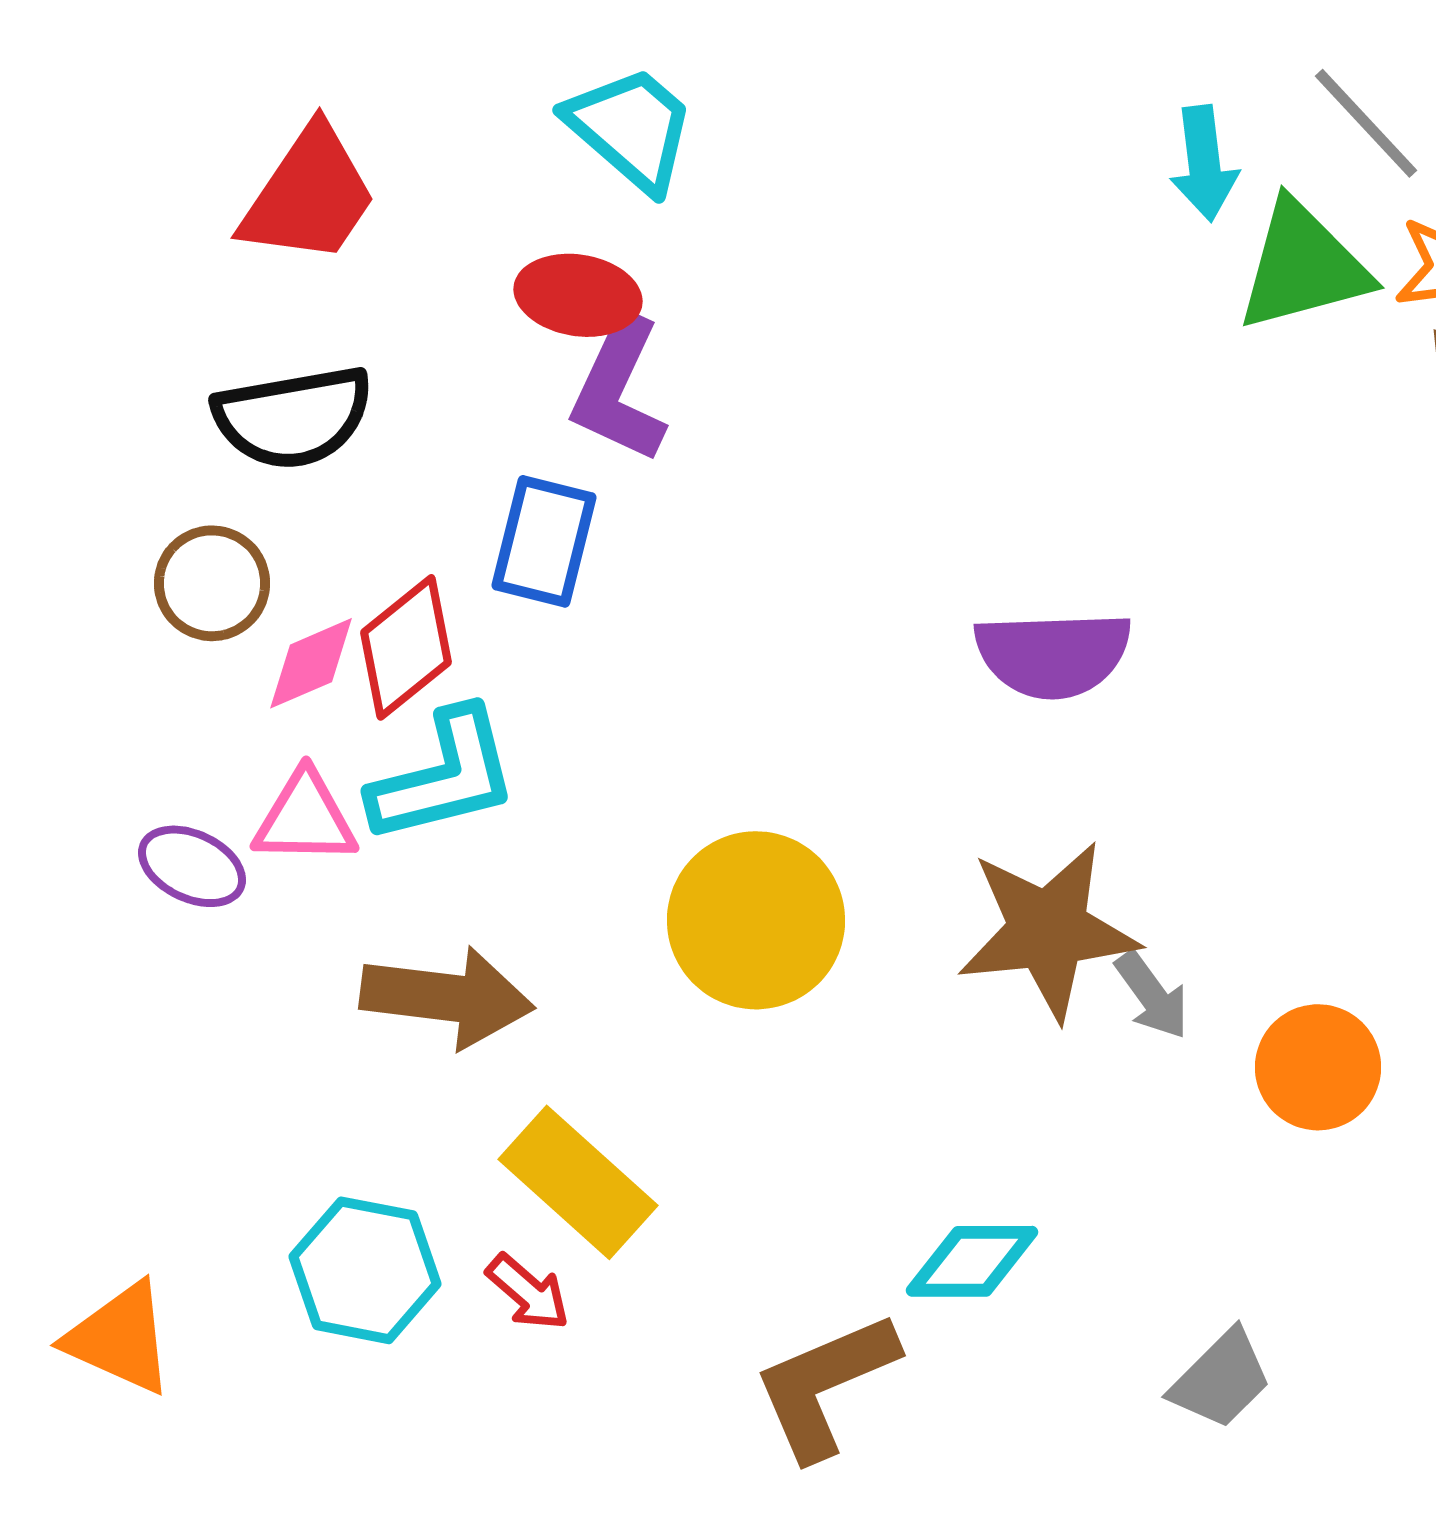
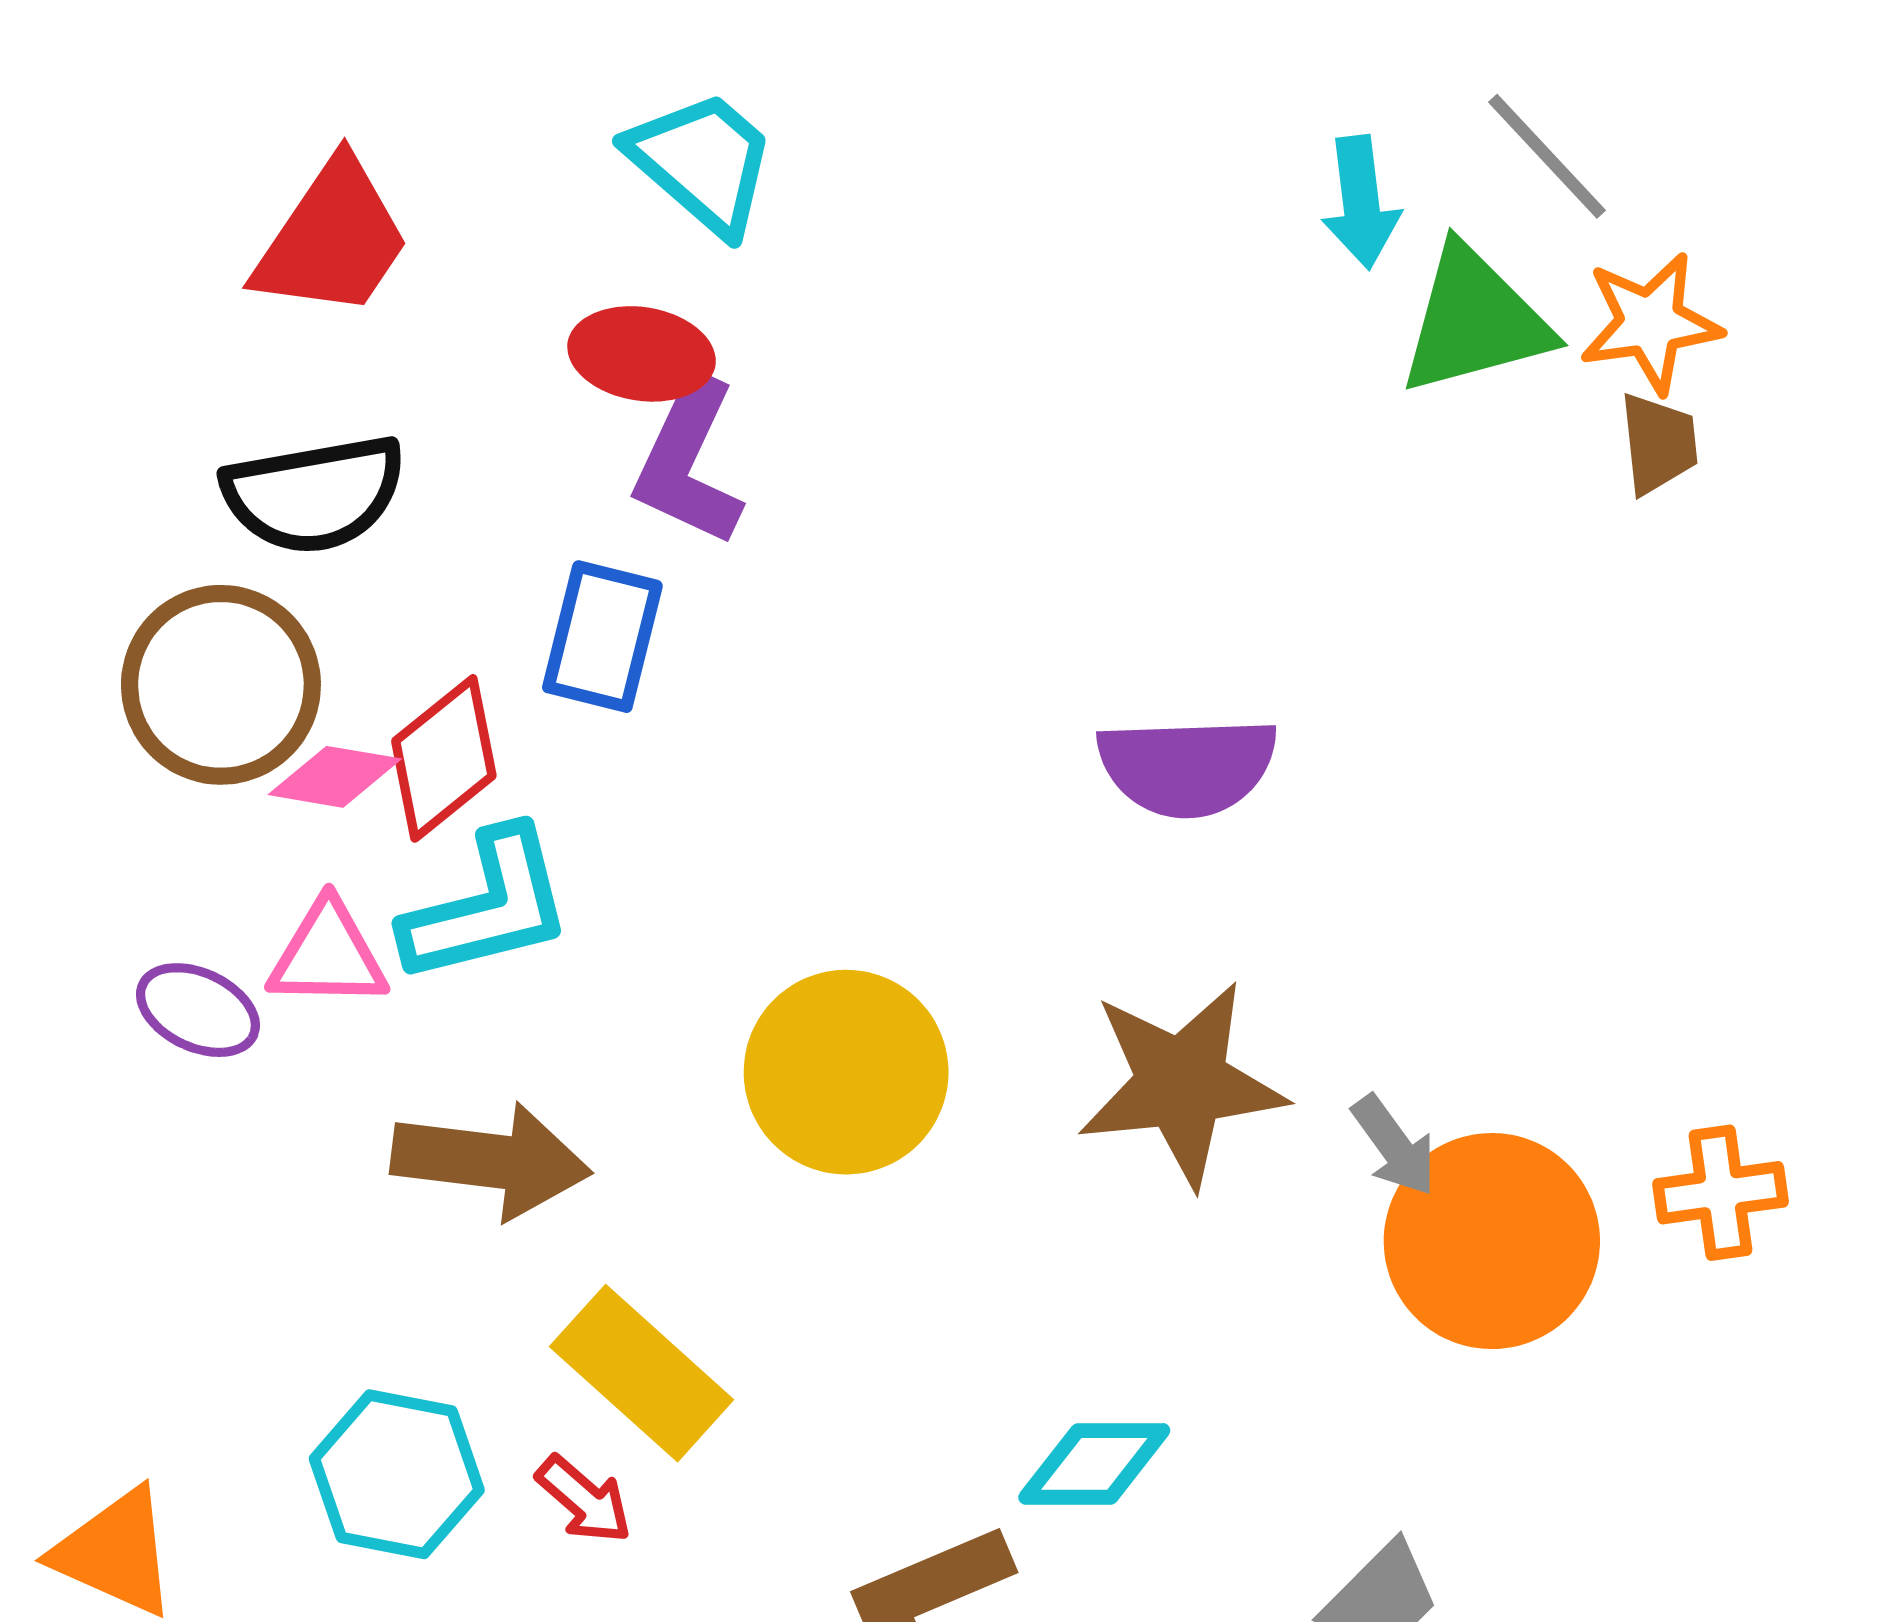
brown circle: (212, 583) -> (221, 685), size x1.5
pink diamond: (311, 663) -> (335, 777), turned 33
gray arrow: (1152, 995) -> (1394, 1146), moved
orange circle: (1318, 1067) -> (1492, 1241), size x1.5

